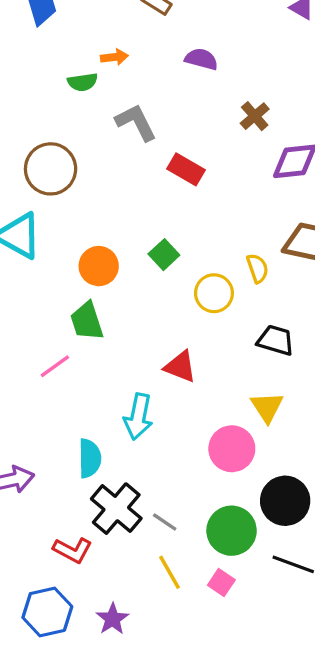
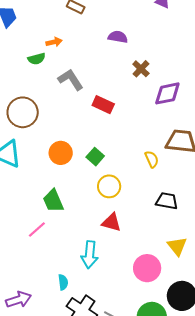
purple semicircle: (201, 59) -> (118, 37), moved
orange circle: (99, 266) -> (61, 153), moved
yellow circle: (214, 293) -> (109, 186), moved
yellow triangle: (267, 407) -> (177, 246), moved
cyan semicircle: (90, 458) -> (63, 282), size x0.7

